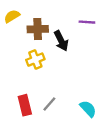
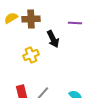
brown cross: (38, 29) -> (31, 19), moved

